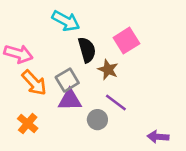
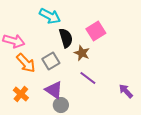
purple triangle: (70, 100) -> (54, 90), moved, turned 36
gray circle: (97, 120) -> (61, 105), moved
purple arrow: (158, 137) -> (126, 91), moved, turned 42

